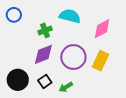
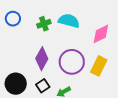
green cross: (45, 30) -> (44, 24), moved
purple diamond: (43, 54) -> (42, 59), turned -40

